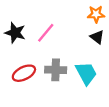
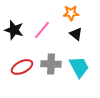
orange star: (96, 14) -> (71, 13), moved
black triangle: (97, 37) -> (76, 34), moved

